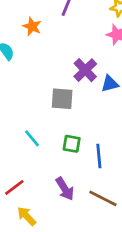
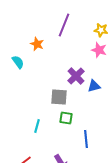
cyan line: (32, 138) -> (37, 126), turned 56
green square: (72, 144) -> (66, 118), moved

